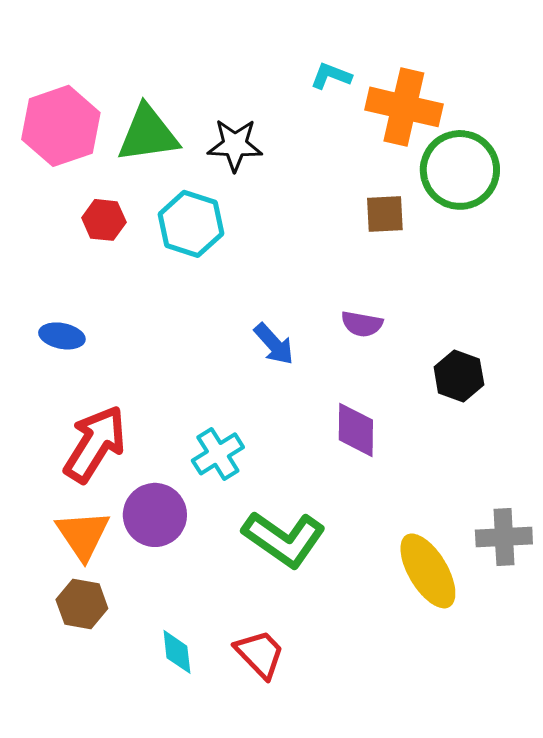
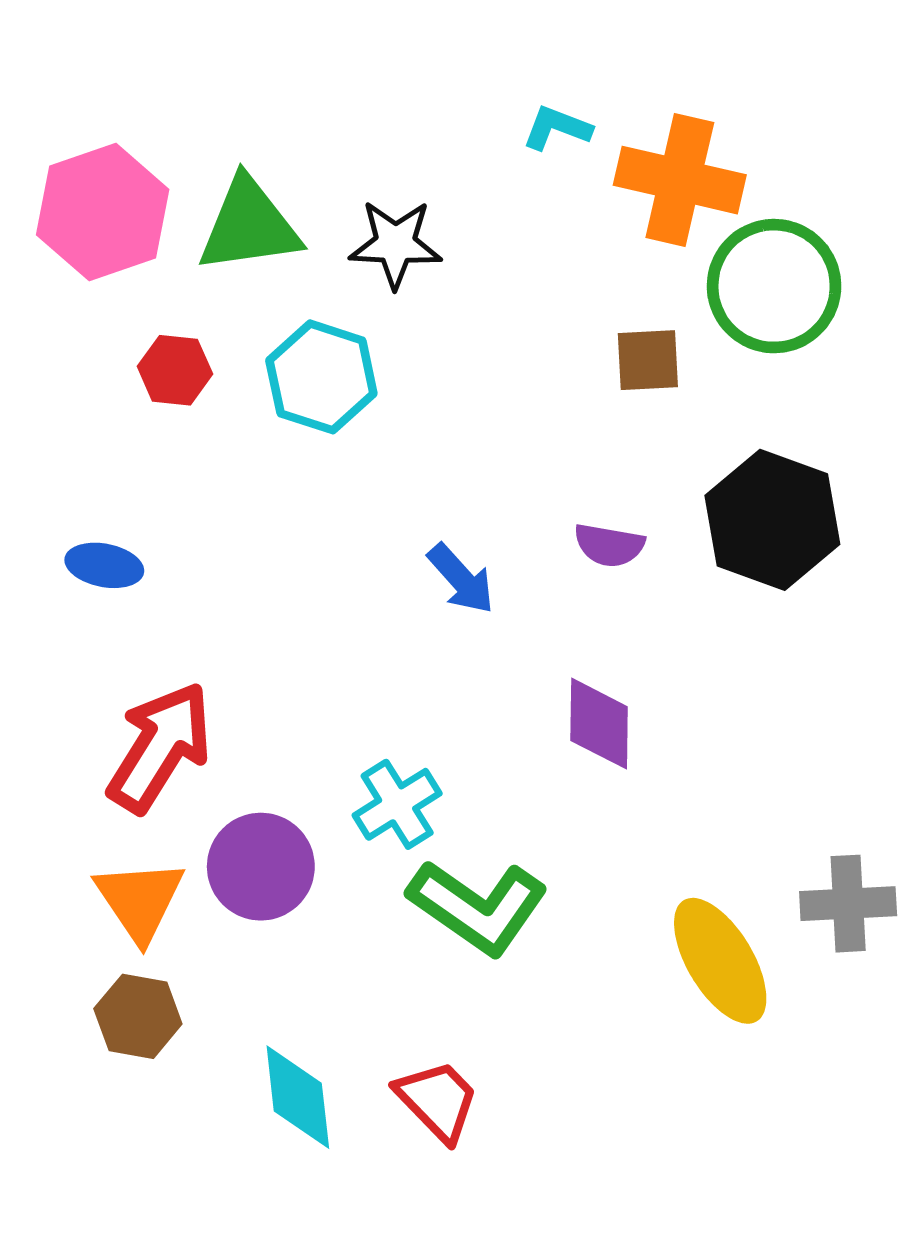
black hexagon: (459, 376) -> (772, 520), moved, size x1.6
cyan cross: (218, 454) -> (397, 804), moved
cyan diamond: (177, 652) -> (298, 1097), size x1.4

